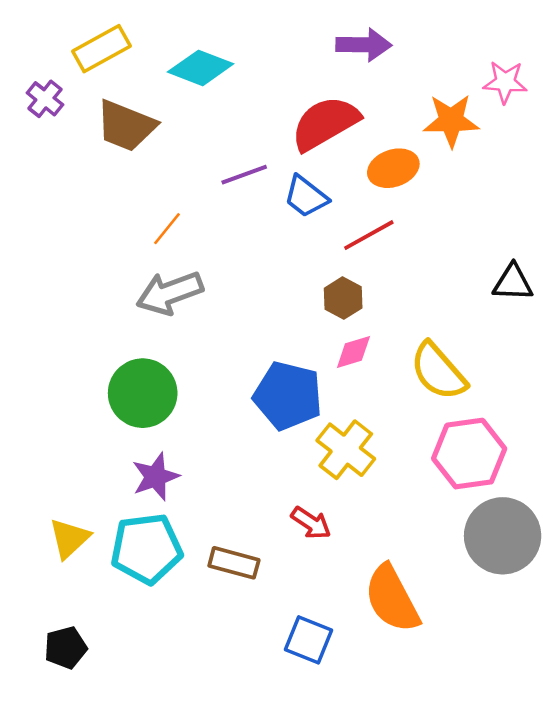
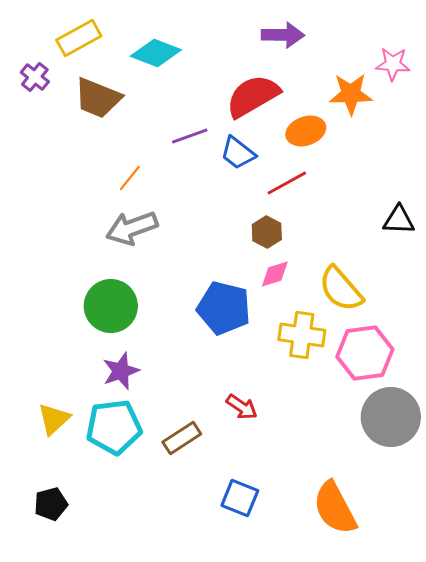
yellow cross: (346, 450) -> (302, 335), moved, turned -30
brown rectangle: (234, 563) -> (182, 438), turned -48
orange semicircle: (392, 599) -> (335, 508), moved

